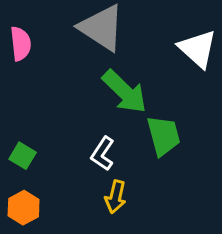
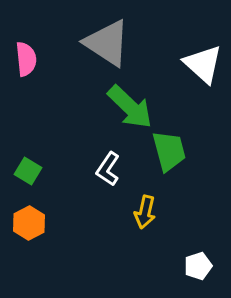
yellow arrow: (116, 197) -> (145, 212), moved

